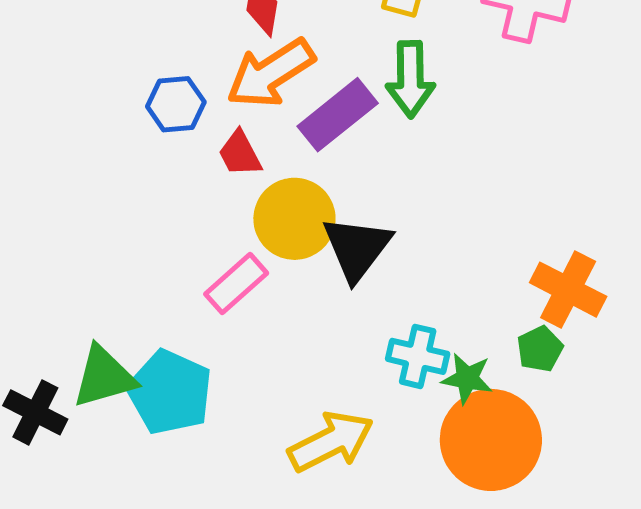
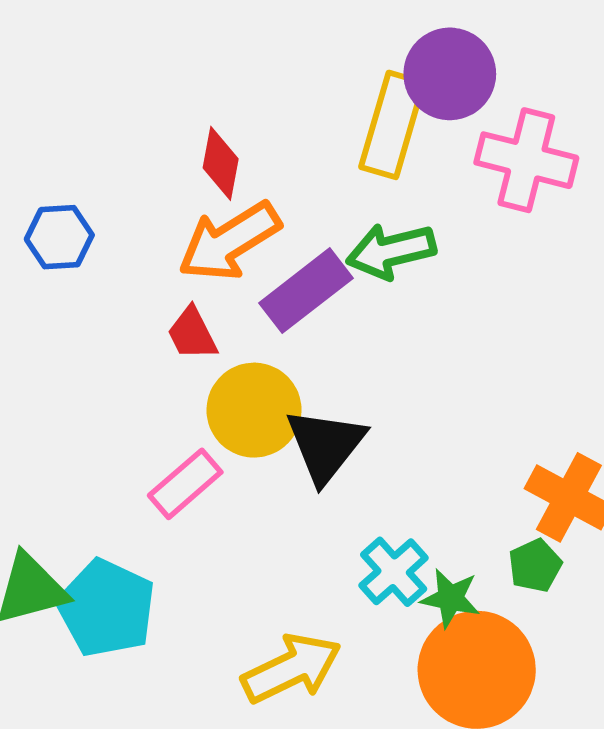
green arrow: (410, 79) -> (391, 251), turned 76
blue hexagon: (176, 104) -> (59, 237), moved
cyan cross: (418, 356) -> (394, 572), turned 34

